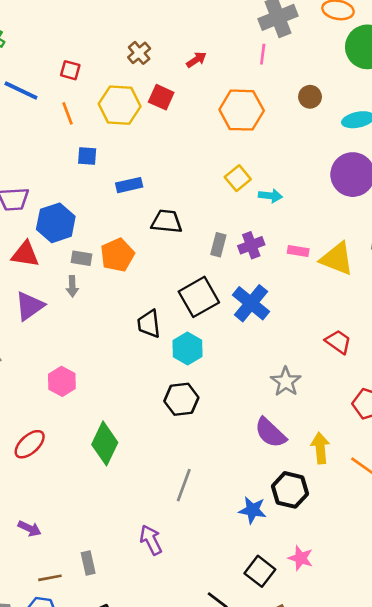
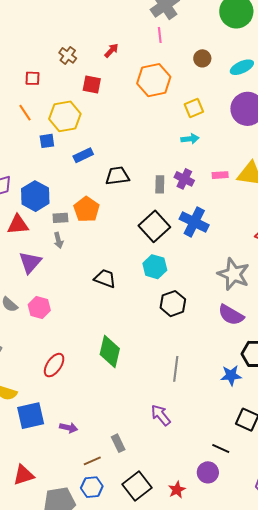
red square: (70, 70) -> (32, 78), moved
yellow hexagon: (120, 105) -> (65, 116), moved
yellow square: (238, 178) -> (194, 108), moved, turned 30
purple cross: (251, 245) -> (184, 179), turned -30
black trapezoid: (149, 324) -> (105, 278), moved, turned 130
pink hexagon: (62, 381) -> (39, 308), moved
gray star: (286, 382) -> (234, 274), size x1.4
black hexagon: (181, 399) -> (173, 304), moved

